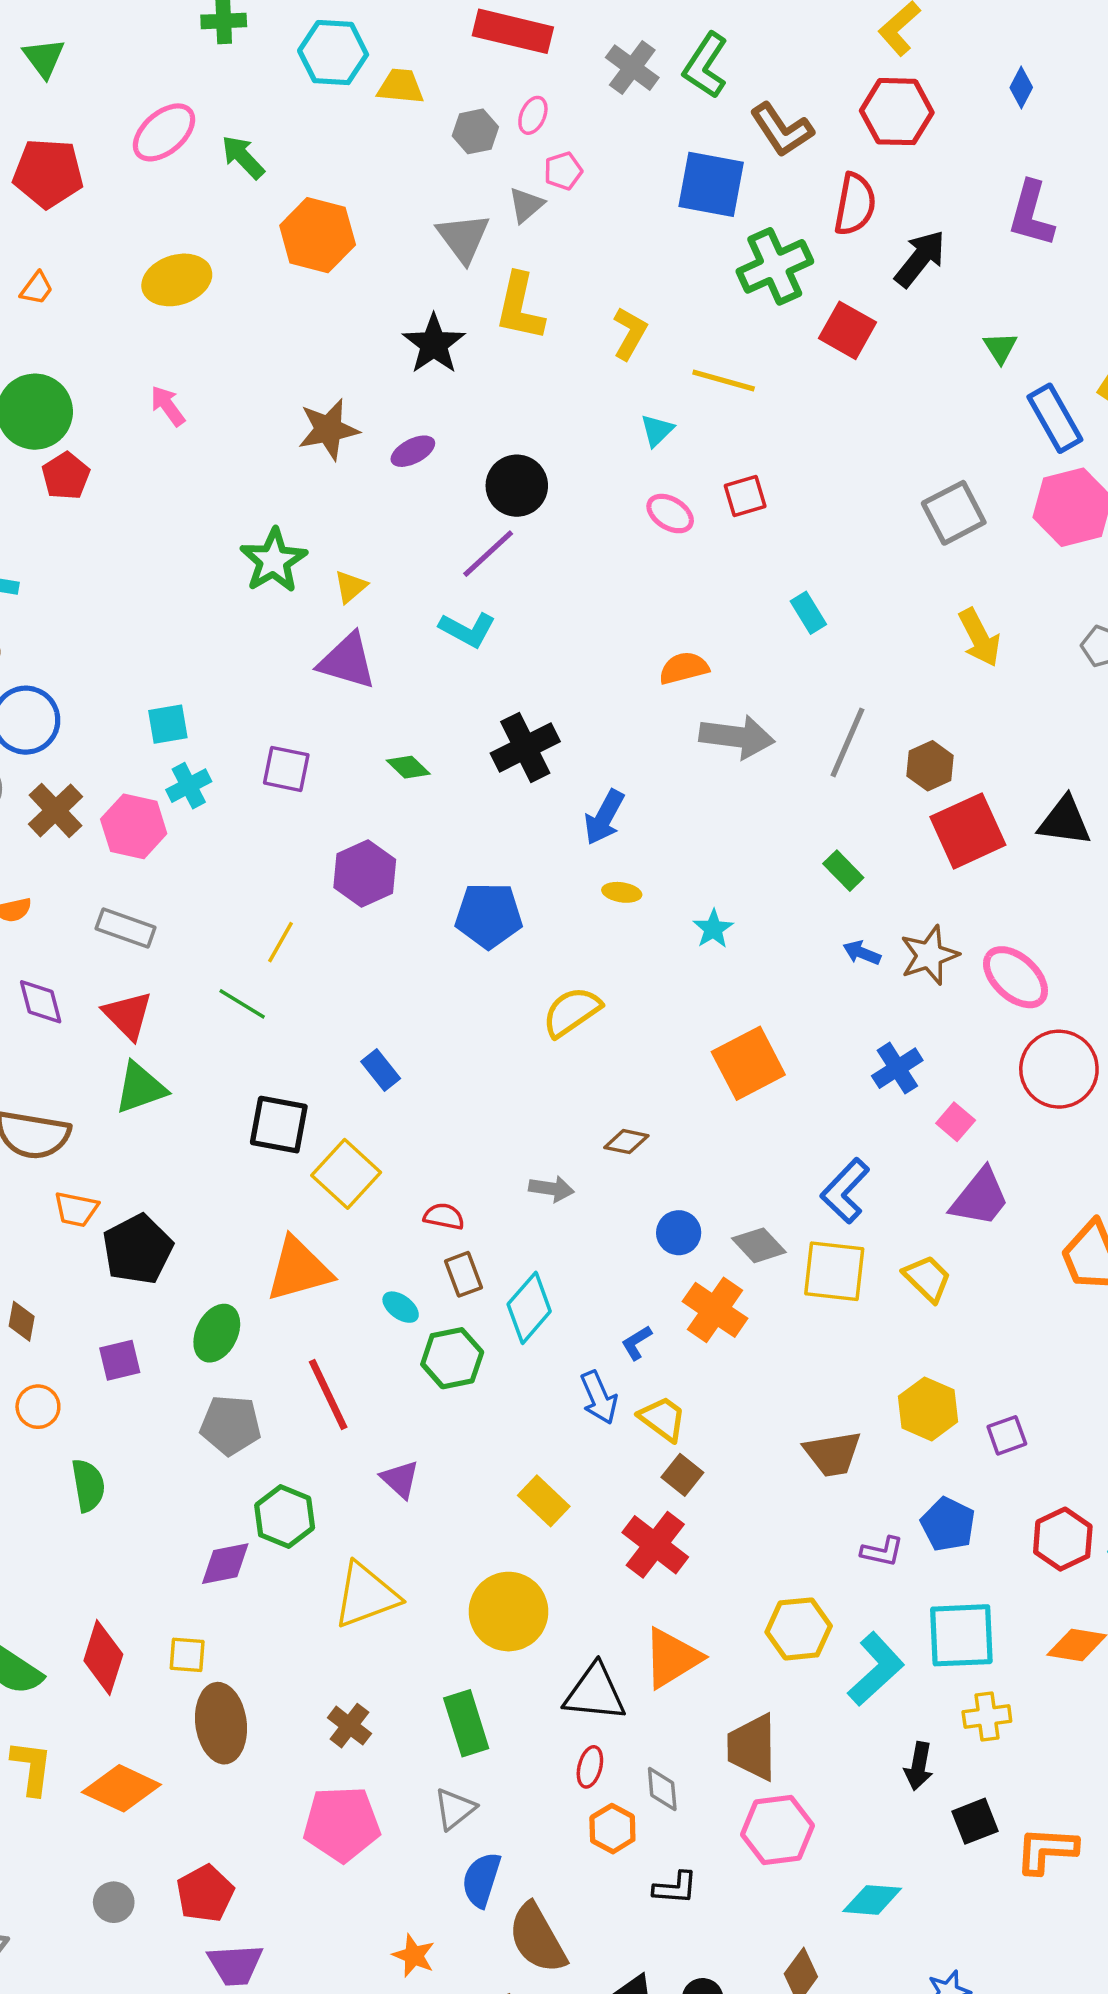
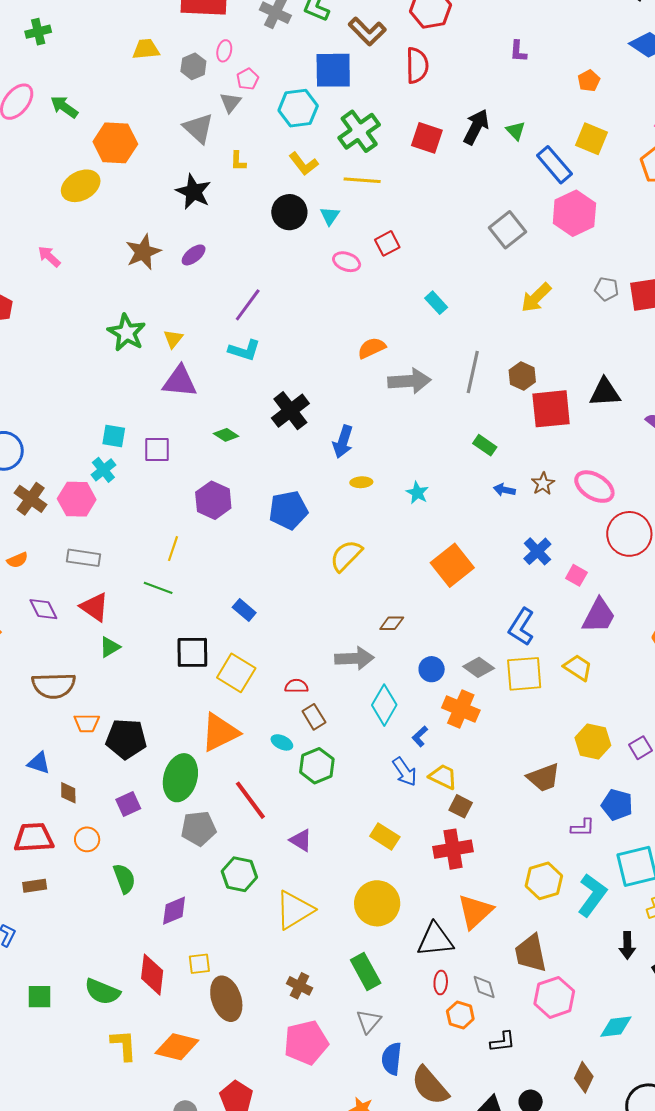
cyan hexagon: (333, 53) -> (298, 108), moved
purple L-shape: (1031, 214) -> (518, 51), size x0.6
black arrow: (920, 259) -> (476, 127), moved
green cross: (775, 266) -> (359, 131), moved
yellow ellipse: (177, 280) -> (81, 186), moved
yellow L-shape: (520, 307) -> (238, 161), size x0.5
yellow L-shape: (630, 333) -> (304, 164), turned 124
black circle: (517, 486) -> (289, 212), moved
yellow arrow: (979, 637) -> (536, 298), turned 84
cyan square: (168, 724) -> (114, 436), moved, turned 30
red square: (968, 831) -> (551, 409), turned 30
brown star: (929, 955) -> (543, 484), size x0.7
green triangle: (140, 1088) -> (110, 647), size x0.7
gray arrow: (551, 1189) -> (354, 658), size x1.5
black pentagon: (138, 1249) -> (126, 739), turned -30
cyan diamond: (529, 1308) -> (384, 705), moved
green ellipse: (217, 1333) -> (180, 778), size x1.4
red cross: (655, 1545) -> (453, 849), turned -36
purple diamond: (225, 1564) -> (174, 911), moved

